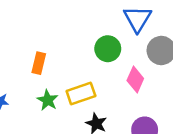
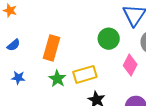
orange rectangle: (39, 63) -> (51, 48), size x1.4

